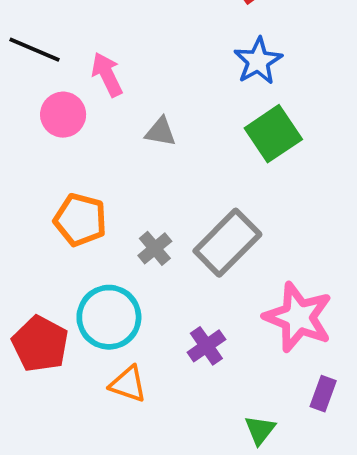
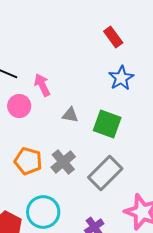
green square: (273, 134) -> (107, 124), moved, turned -36
gray cross: (155, 248) -> (63, 162), moved, size x1.4

